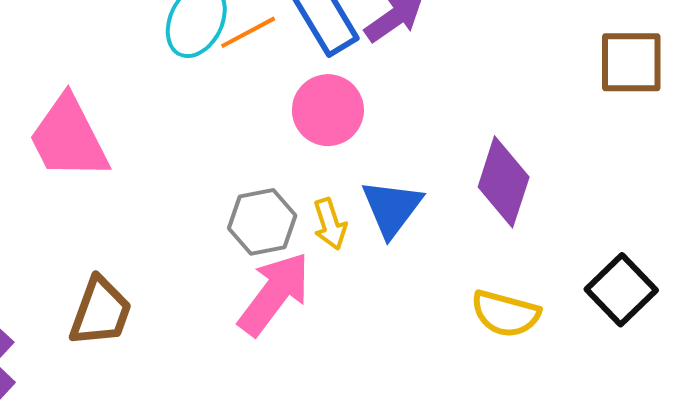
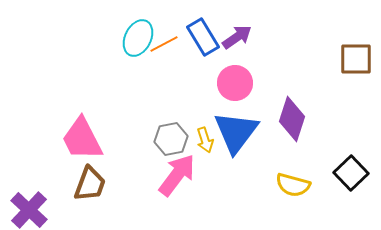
pink circle: (328, 110) -> (235, 83), moved
pink trapezoid: (69, 138) -> (82, 139), moved
blue triangle: (392, 208) -> (236, 132), size x1.4

